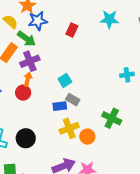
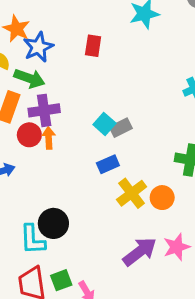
purple cross: (30, 61) -> (44, 110), turned 30
red circle: (23, 93) -> (29, 135), moved
gray rectangle: (73, 100) -> (121, 128), moved, turned -40
black circle: (26, 138) -> (53, 223), moved

